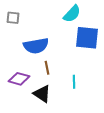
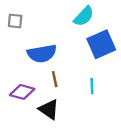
blue square: (87, 38) -> (101, 44), turned -30
cyan line: (74, 82) -> (92, 86), moved

